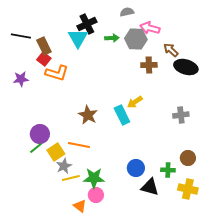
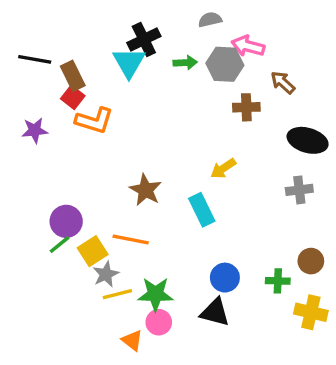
black ellipse: (186, 67) -> (308, 140), moved
cyan rectangle: (122, 115) -> (202, 210), moved
black triangle: (150, 187) -> (215, 312), moved

